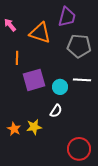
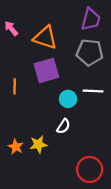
purple trapezoid: (67, 17) -> (91, 19), moved
orange line: (17, 58) -> (15, 86), moved
purple square: (34, 80) -> (46, 71), moved

